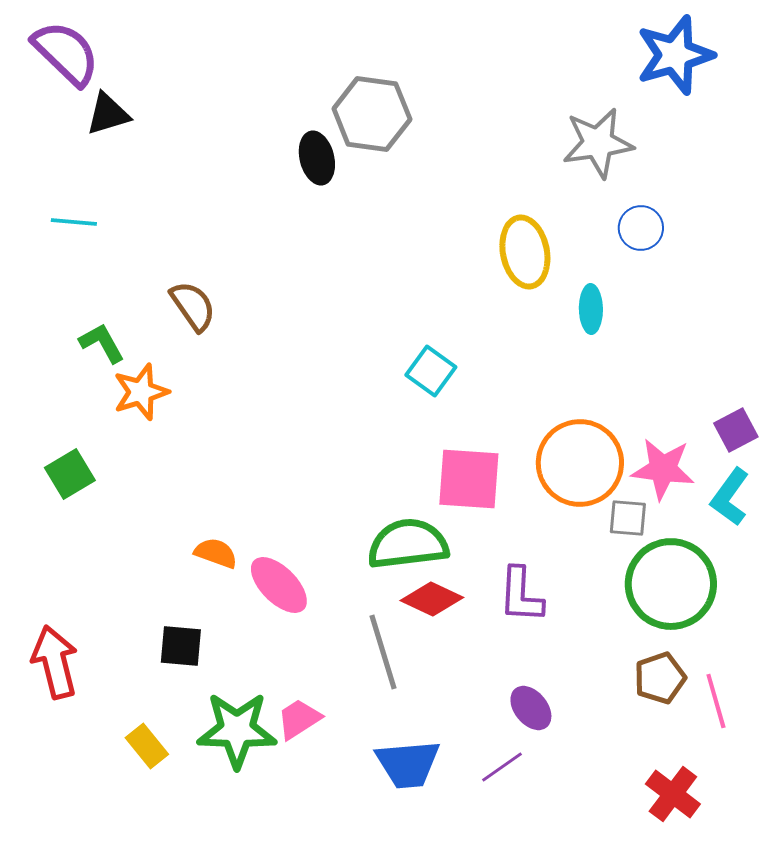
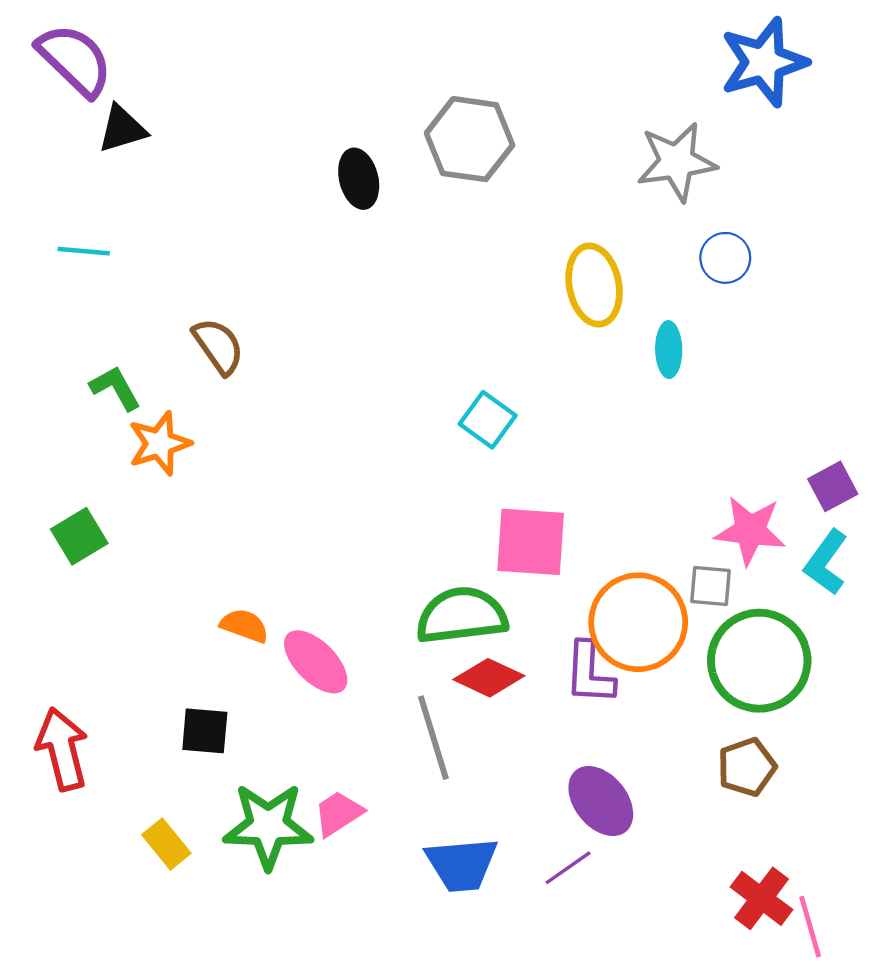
gray hexagon: (372, 114) -> (470, 139), moved
orange circle: (580, 463) -> (638, 622), moved
pink line: (716, 701) -> (810, 927), moved
purple ellipse: (531, 708) -> (601, 801), size x1.4

